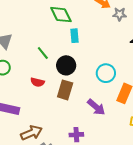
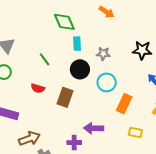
gray star: (120, 14) -> (103, 54), moved
black circle: (66, 65) -> (80, 69), moved
purple arrow: (96, 107) -> (94, 128), moved, turned 138

